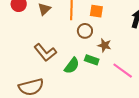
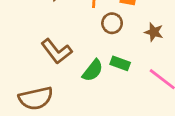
brown star: (104, 45) -> (154, 32), moved

